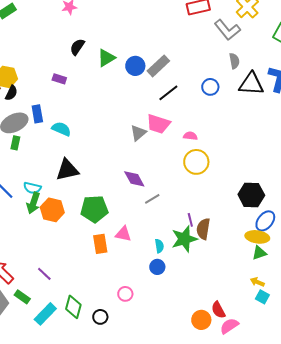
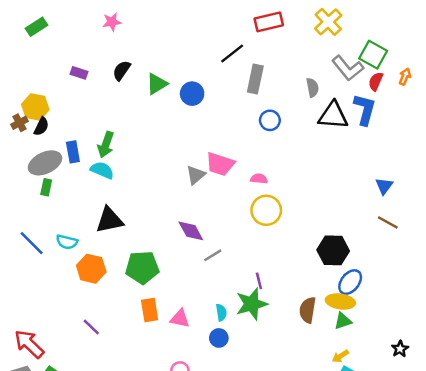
gray L-shape: (227, 30) -> (348, 68), moved
gray rectangle: (158, 66) -> (255, 79), moved, turned -35
purple rectangle: (59, 79) -> (79, 73), moved
blue circle: (210, 87) -> (270, 120), moved
black line: (168, 93) -> (232, 53), moved
green arrow: (33, 203) -> (106, 145), moved
brown semicircle: (203, 229) -> (308, 310), moved
pink triangle: (123, 234) -> (180, 319), moved
purple line: (44, 274) -> (91, 327), moved
yellow arrow: (257, 282) -> (340, 356), turned -56

